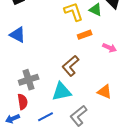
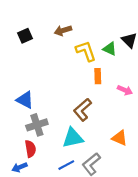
blue triangle: (18, 35) -> (25, 100), moved
orange rectangle: (85, 35) -> (98, 76), turned -72
blue line: (46, 117) -> (66, 165), moved

